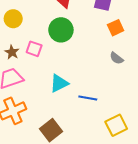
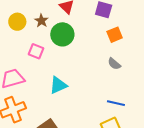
brown star: (12, 52) -> (41, 21), moved
blue line: (88, 98) -> (116, 103), moved

